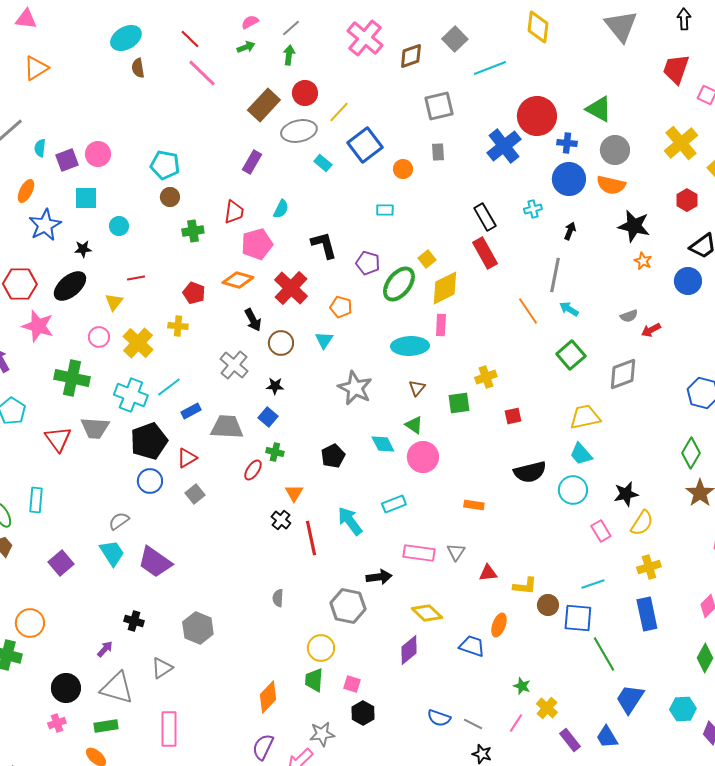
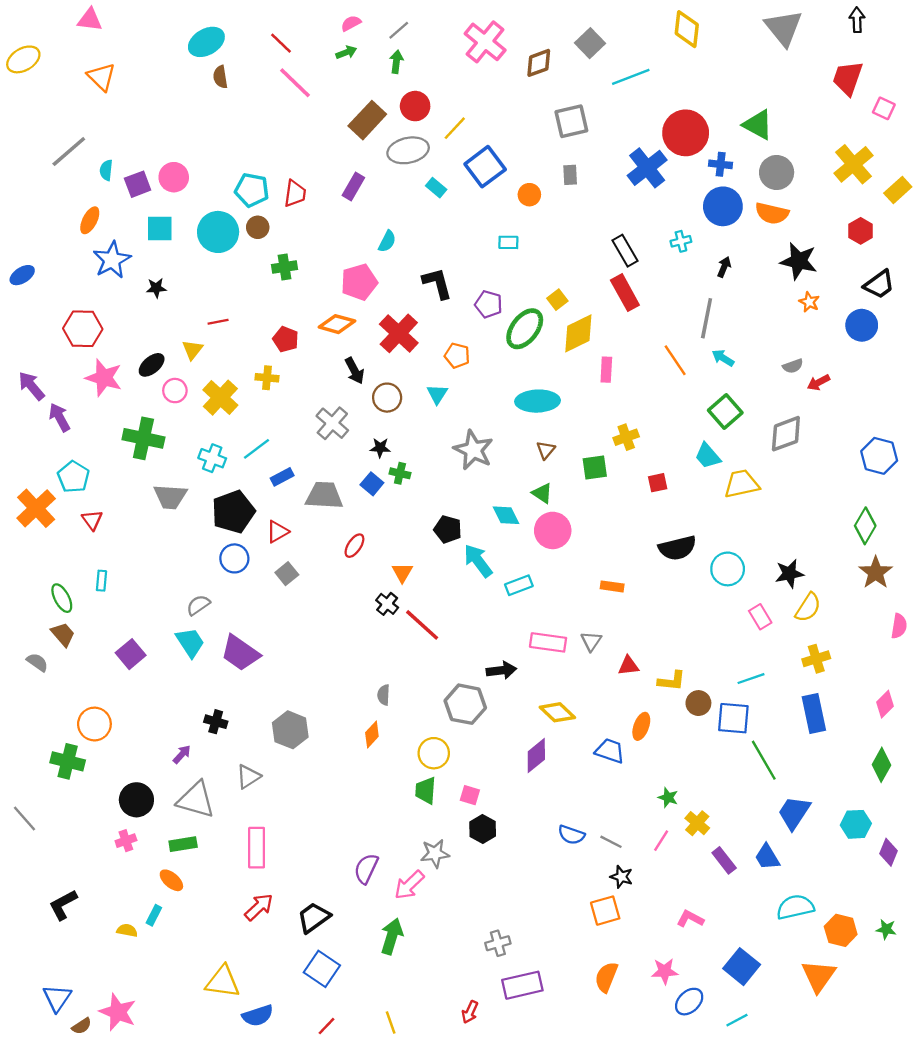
orange triangle: (36, 68) -> (101, 77), turned -44
red trapezoid: (234, 212) -> (295, 193), moved
cyan circle: (119, 226) -> (218, 232), moved, size x1.8
black ellipse: (70, 286) -> (152, 365), moved, size x0.7
pink rectangle: (441, 325) -> (606, 370), moved
cyan cross: (131, 395) -> (212, 458), size x0.7
red triangle: (58, 439) -> (92, 520), moved, size x0.7
green cross: (275, 452) -> (400, 473), moved
cyan trapezoid: (581, 454) -> (708, 456), moved
black pentagon: (333, 456) -> (448, 529), turned -30
cyan rectangle: (36, 500) -> (101, 581), size x0.7
cyan arrow: (350, 521) -> (478, 561), moved
red line: (311, 538) -> (422, 625), turned -36
orange diamond: (268, 697) -> (372, 735), moved, size x0.7

